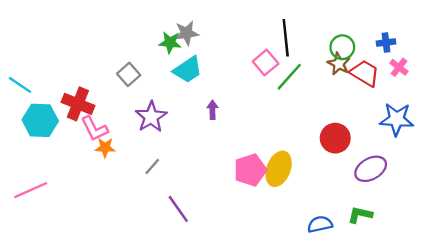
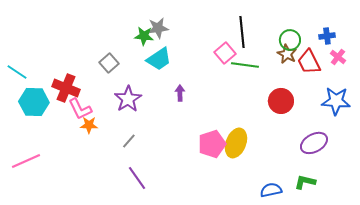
red trapezoid: (365, 73) -> (309, 62), turned -148
green line: (289, 77) -> (245, 65), turned 56
red circle: (335, 138) -> (281, 101), moved
purple line: (178, 209) -> (137, 178), moved

